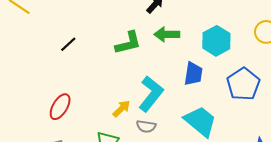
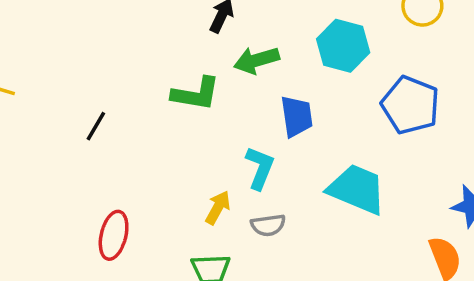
green L-shape: (128, 43) -> (196, 94), turned 40
blue trapezoid: (193, 74) -> (297, 116), moved
cyan L-shape: (151, 94) -> (260, 168), size x0.7

